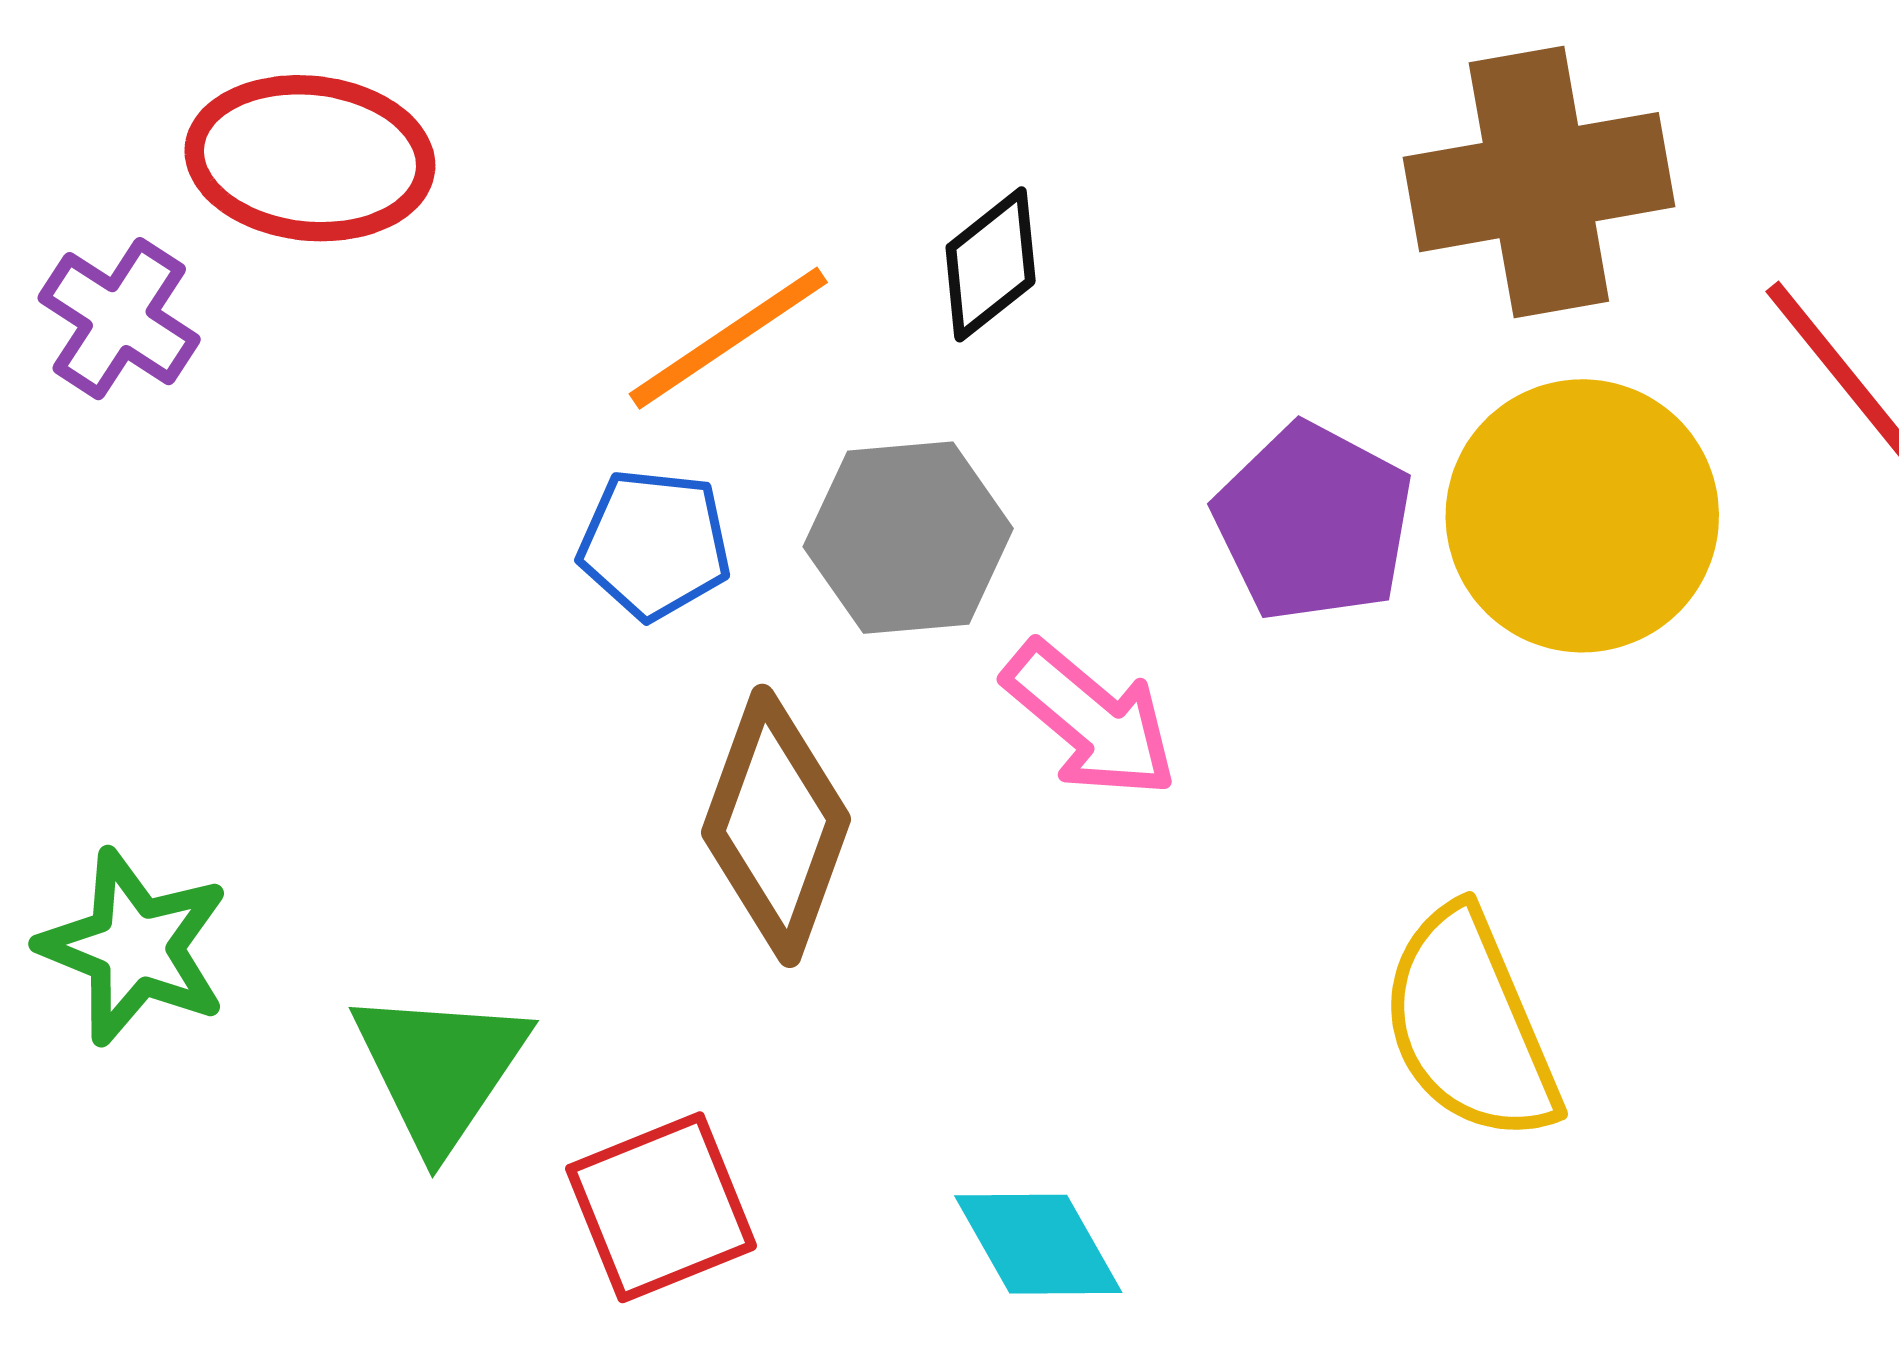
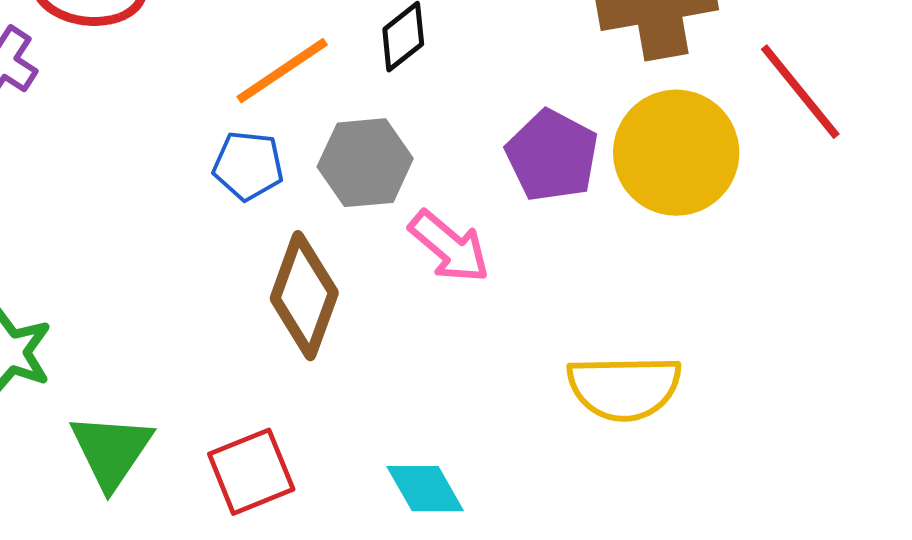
yellow semicircle: (1470, 1025) -> (624, 388), turned -68
green triangle: (440, 1069) -> (111, 451), moved

